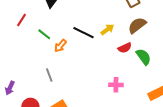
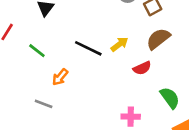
orange arrow: (60, 46) -> (60, 77), moved
green semicircle: (144, 57) -> (170, 98), moved
gray line: (49, 75) -> (44, 104), turned -48

